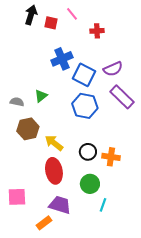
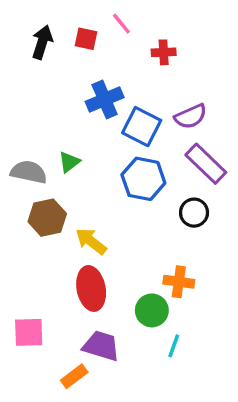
black arrow: (31, 15) -> (42, 42), moved
gray semicircle: (17, 102) -> (29, 172), size x1.5
black circle: (88, 152) -> (194, 213), moved
orange cross: (111, 157) -> (179, 282), moved

